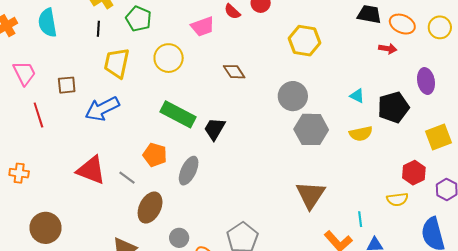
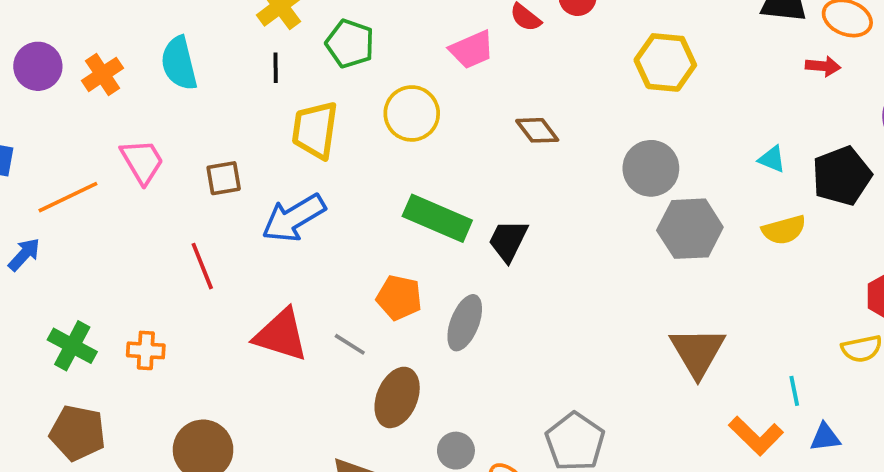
red line: (38, 115) -> (202, 266), moved

